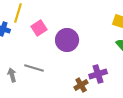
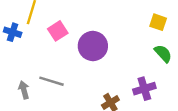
purple cross: (98, 74) -> (144, 89), moved

